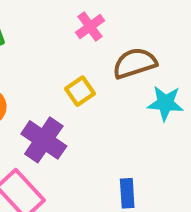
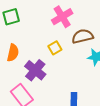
pink cross: (90, 27) -> (62, 17), size x1.5

